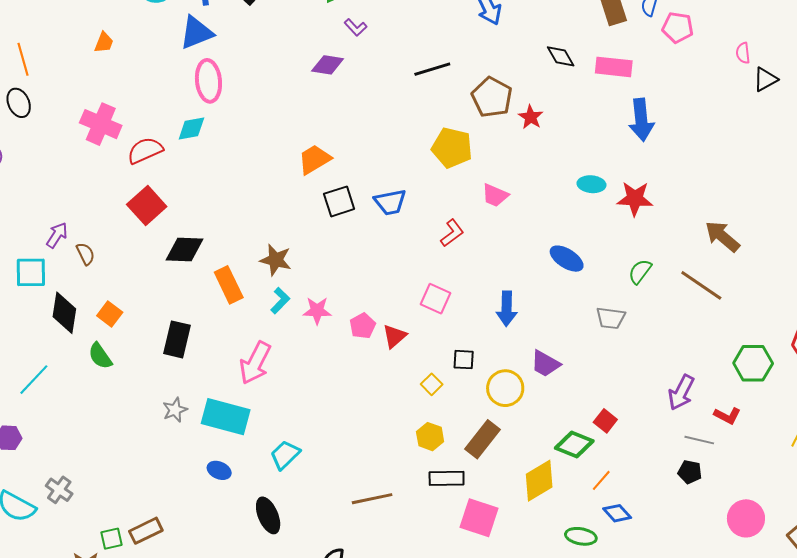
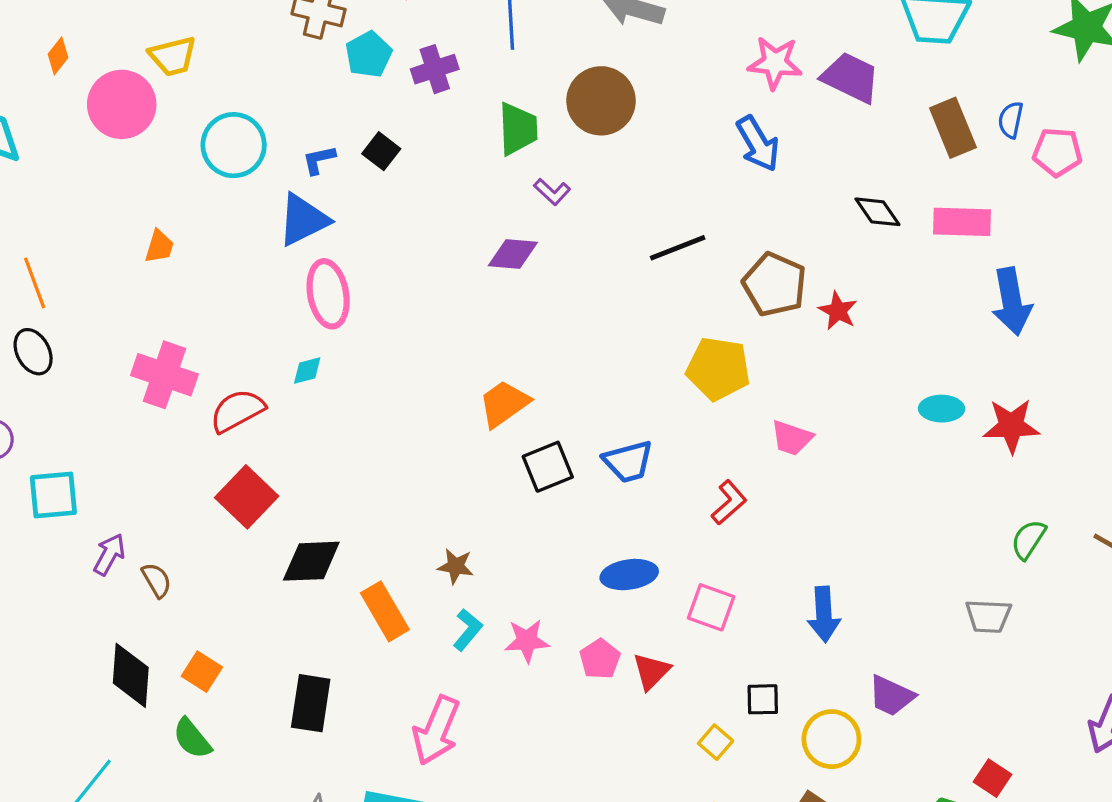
cyan diamond: (191, 128) -> (307, 371), size x0.7
blue ellipse: (567, 259) -> (629, 575), moved, turned -36
brown star: (276, 260) -> (456, 566), size x0.7
cyan square: (31, 272) -> (53, 495), moved

